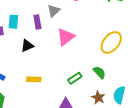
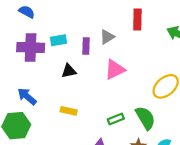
cyan rectangle: (13, 22) -> (59, 40), turned 64
green semicircle: (99, 72) -> (145, 118), size x1.5

